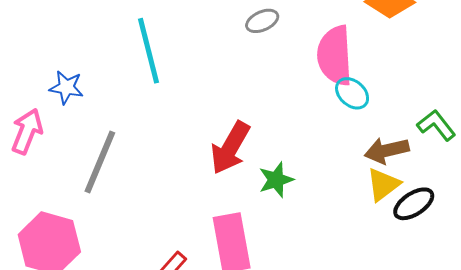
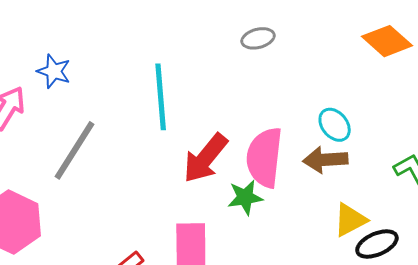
cyan line: (149, 51) -> (161, 97), moved
pink semicircle: (335, 56) -> (264, 157), moved
brown arrow: (387, 150) -> (325, 160), moved

